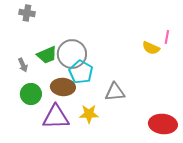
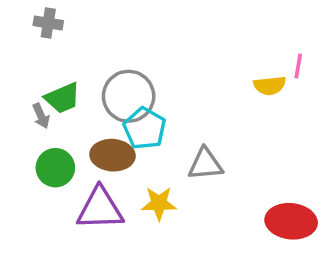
yellow semicircle: (151, 48) -> (270, 86), turned -30
green trapezoid: (47, 55) -> (62, 98), moved

